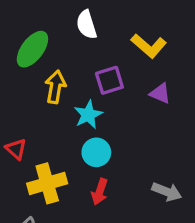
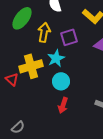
yellow arrow: (55, 87) -> (44, 32), moved
yellow cross: (47, 183) -> (31, 66), moved

